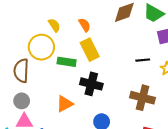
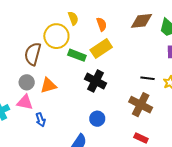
yellow rectangle: (90, 50) -> (101, 49), turned 70
black line: (143, 60) -> (147, 78), moved
orange triangle: (65, 104) -> (48, 85), moved

